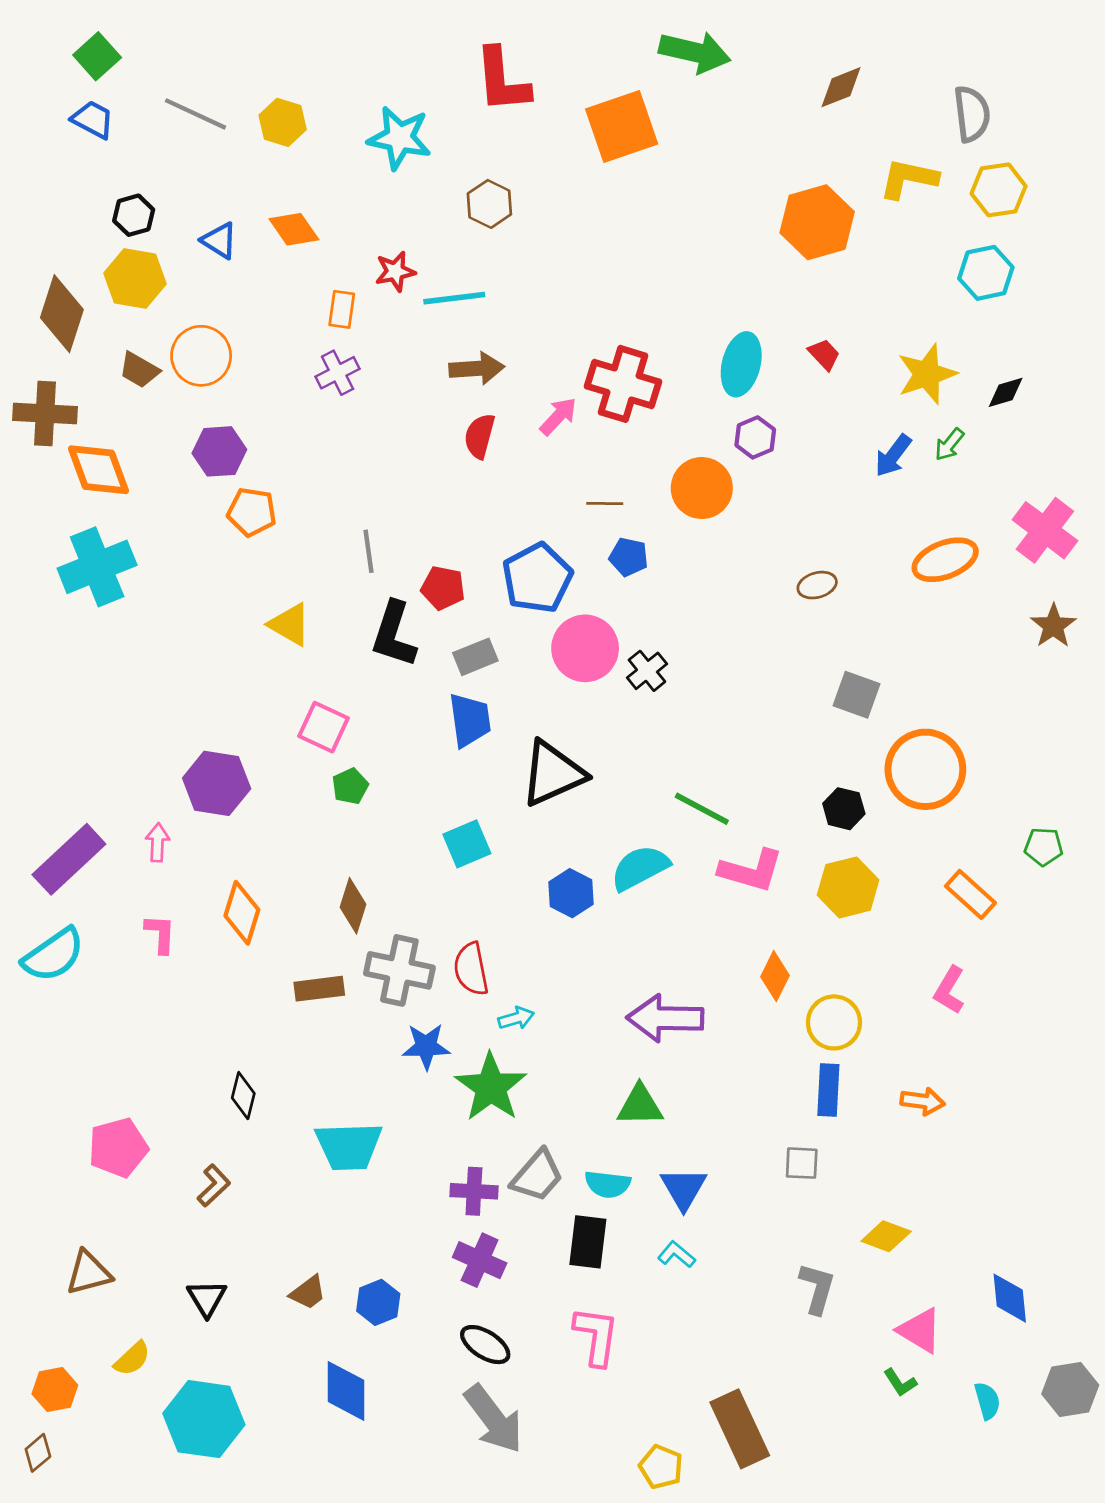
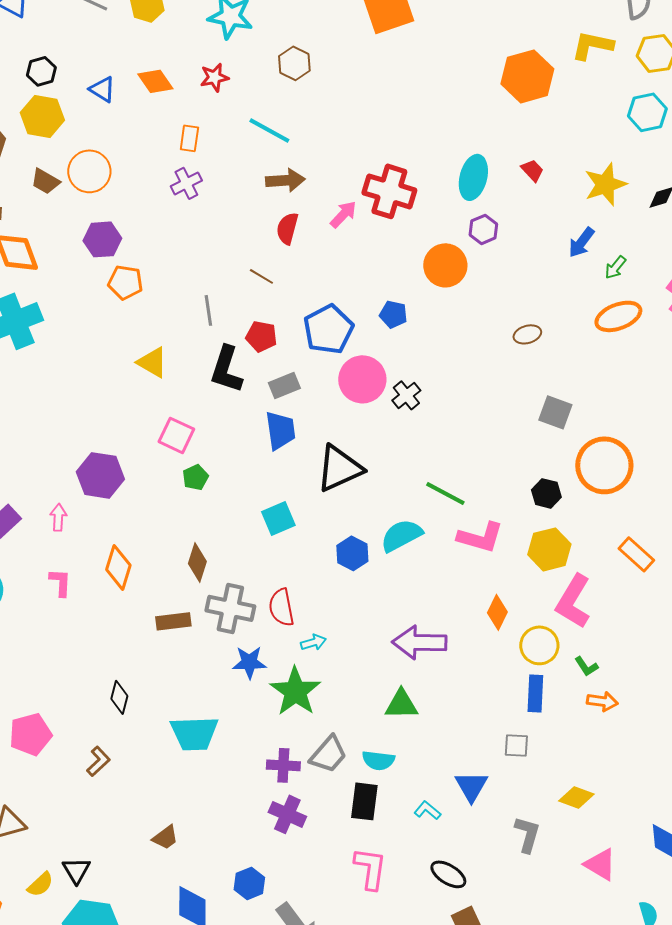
red star: (395, 271) -> (214, 77), moved
cyan line: (454, 298) -> (269, 130), turned 36
green arrow: (949, 444) -> (615, 267), moved
brown line: (605, 503) -> (261, 276), moved, turned 30
pink L-shape: (949, 990) -> (573, 601), moved, size x1.6
blue triangle: (684, 1188) -> (471, 786), moved
black triangle: (207, 1298) -> (76, 870), moved
blue hexagon: (378, 1302) -> (249, 883), moved
black ellipse: (485, 1345) -> (448, 874), moved
green L-shape: (900, 1382) -> (586, 666), moved

